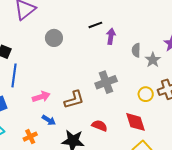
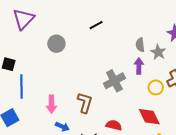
purple arrow: (111, 36) -> (139, 66), moved
pink arrow: (41, 97) -> (52, 104), turned 114
brown L-shape: (74, 100) -> (85, 103), turned -50

